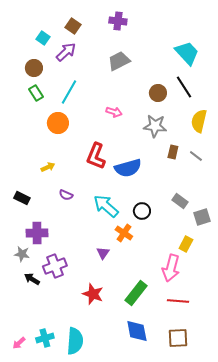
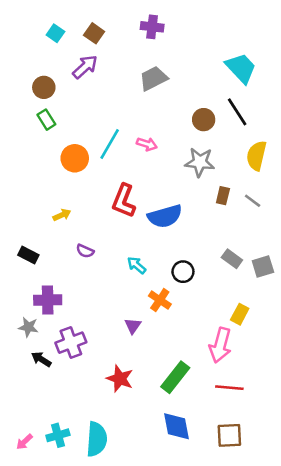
cyan square: (43, 38) -> (55, 33), moved
cyan line: (69, 92) -> (110, 144), moved
cyan arrow: (106, 206) -> (137, 265), size x0.6
gray square: (202, 217) -> (263, 267), moved

